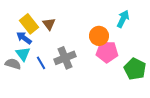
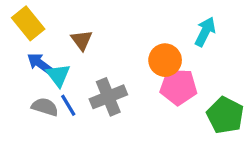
yellow rectangle: (29, 24) -> (28, 23), moved
cyan triangle: (23, 54) -> (58, 75), moved
gray semicircle: (13, 64) -> (45, 107), moved

